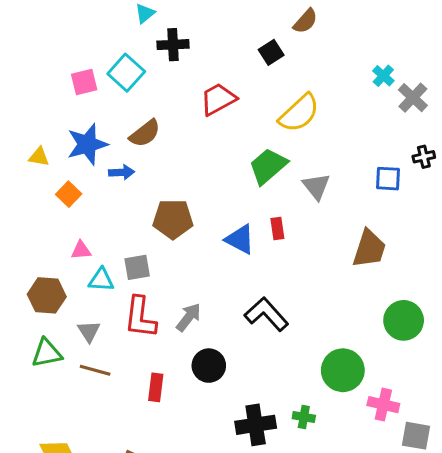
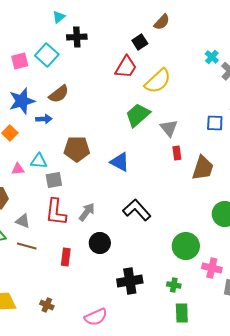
red trapezoid: (218, 99) -> (126, 67), moved, turned 150
red rectangle: (277, 228) -> (177, 153), moved
cyan triangle: (101, 280) -> (39, 161), moved
gray triangle: (89, 331) -> (23, 221), turned -35
green cross: (304, 417) -> (174, 285), moved

